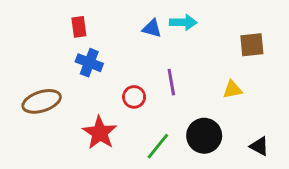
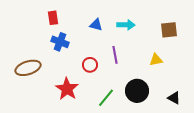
cyan arrow: (183, 22) -> (126, 25), moved
blue triangle: (152, 28) -> (96, 25), moved

